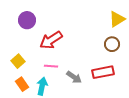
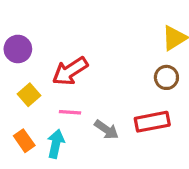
purple circle: (27, 20) -> (18, 49), moved
yellow square: (18, 61) -> (29, 95), moved

